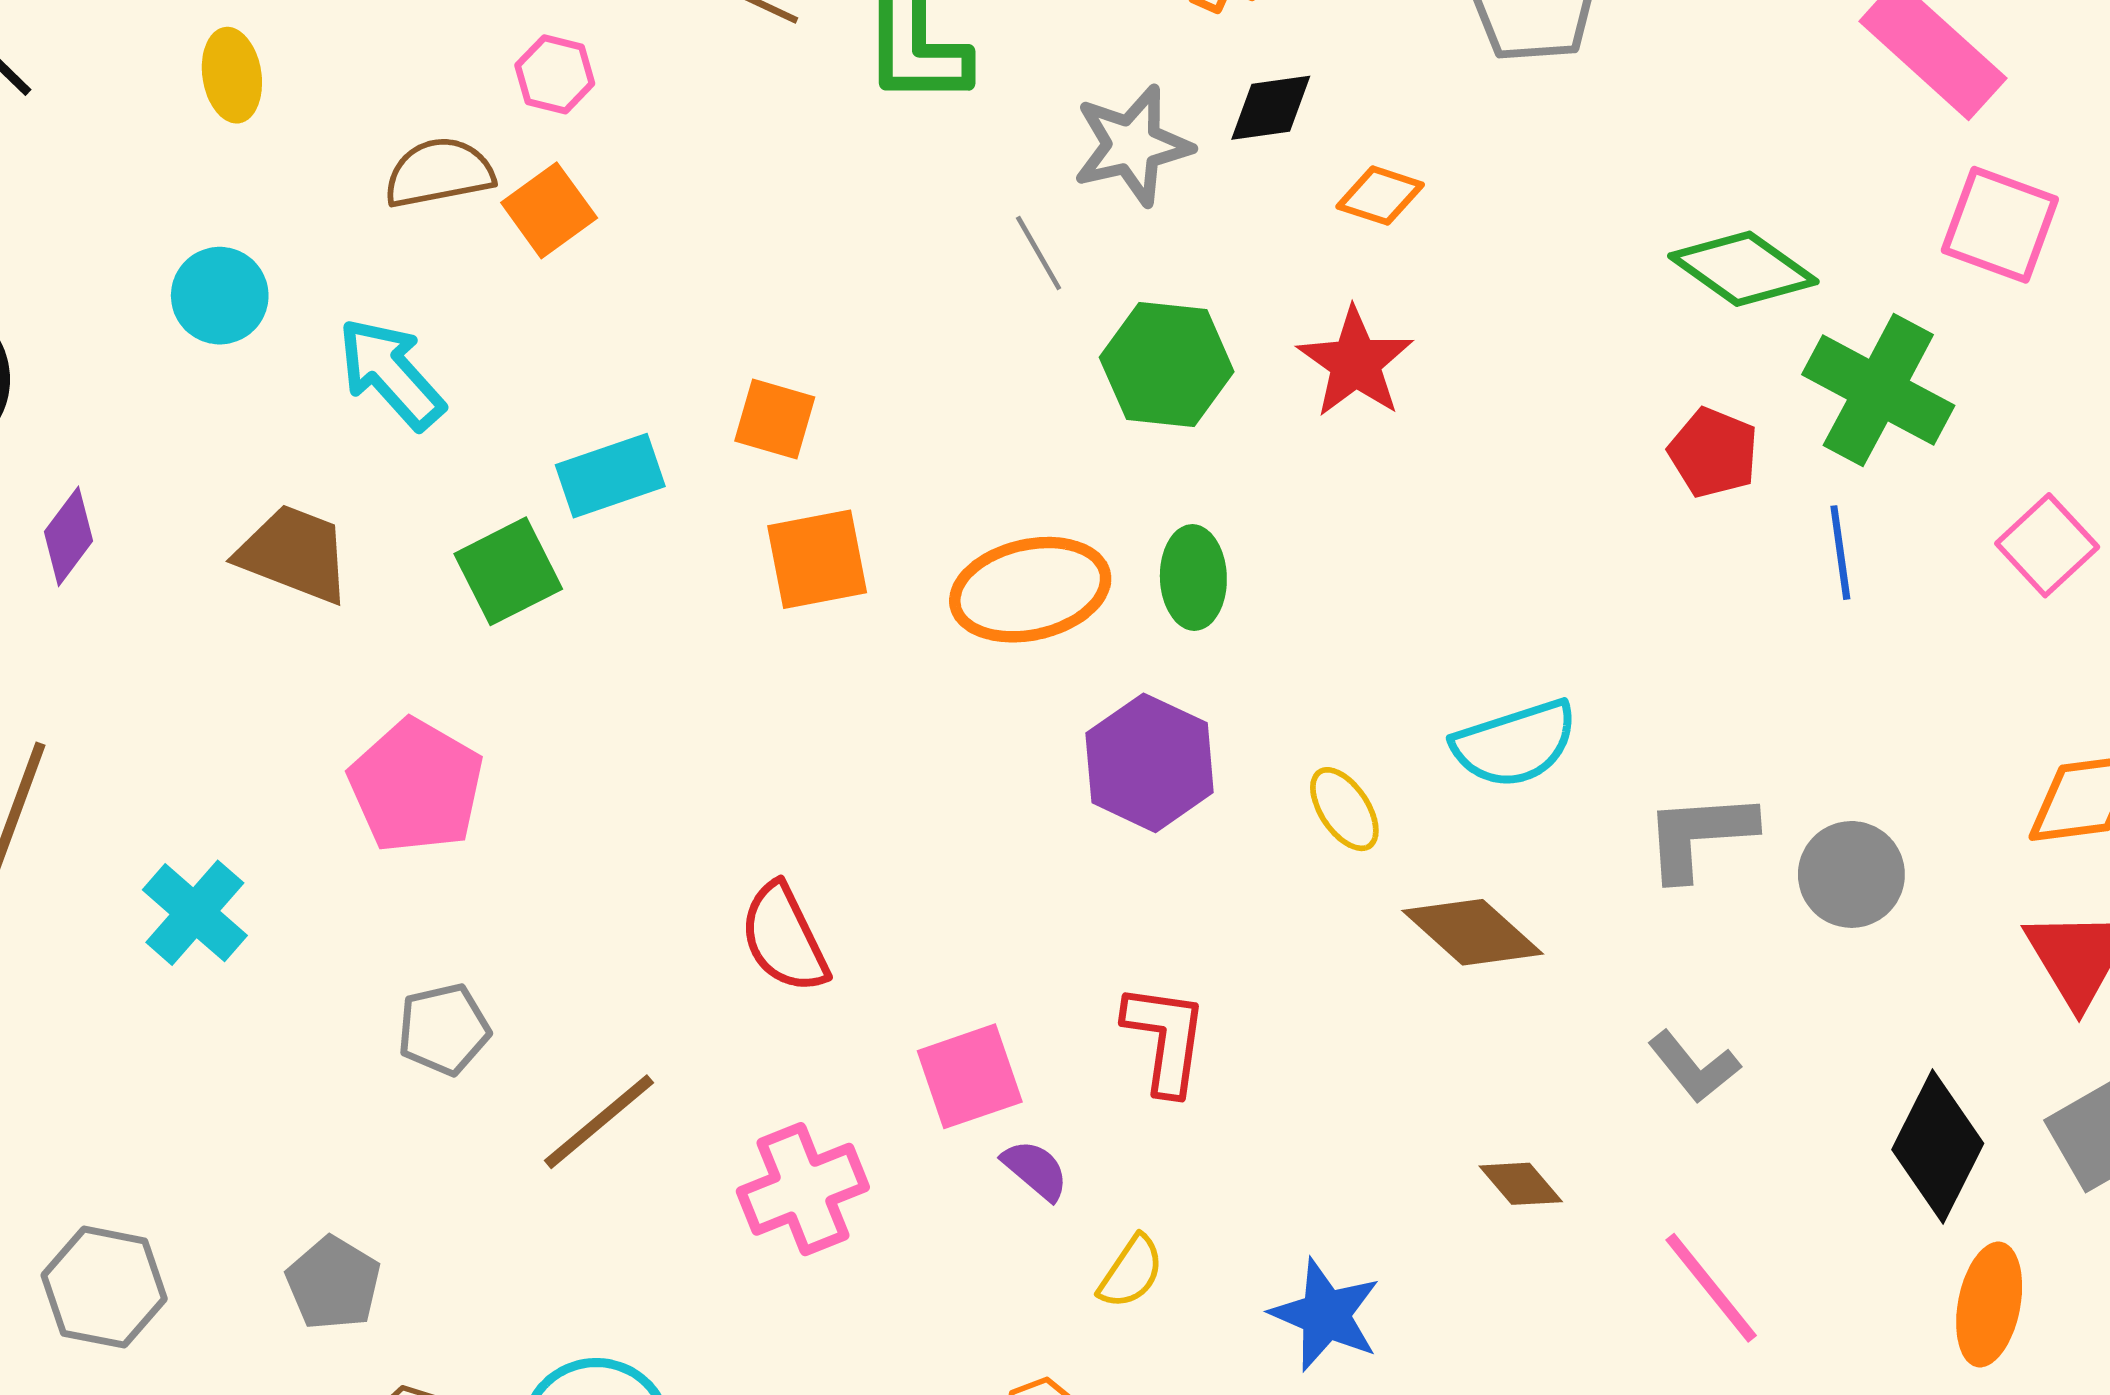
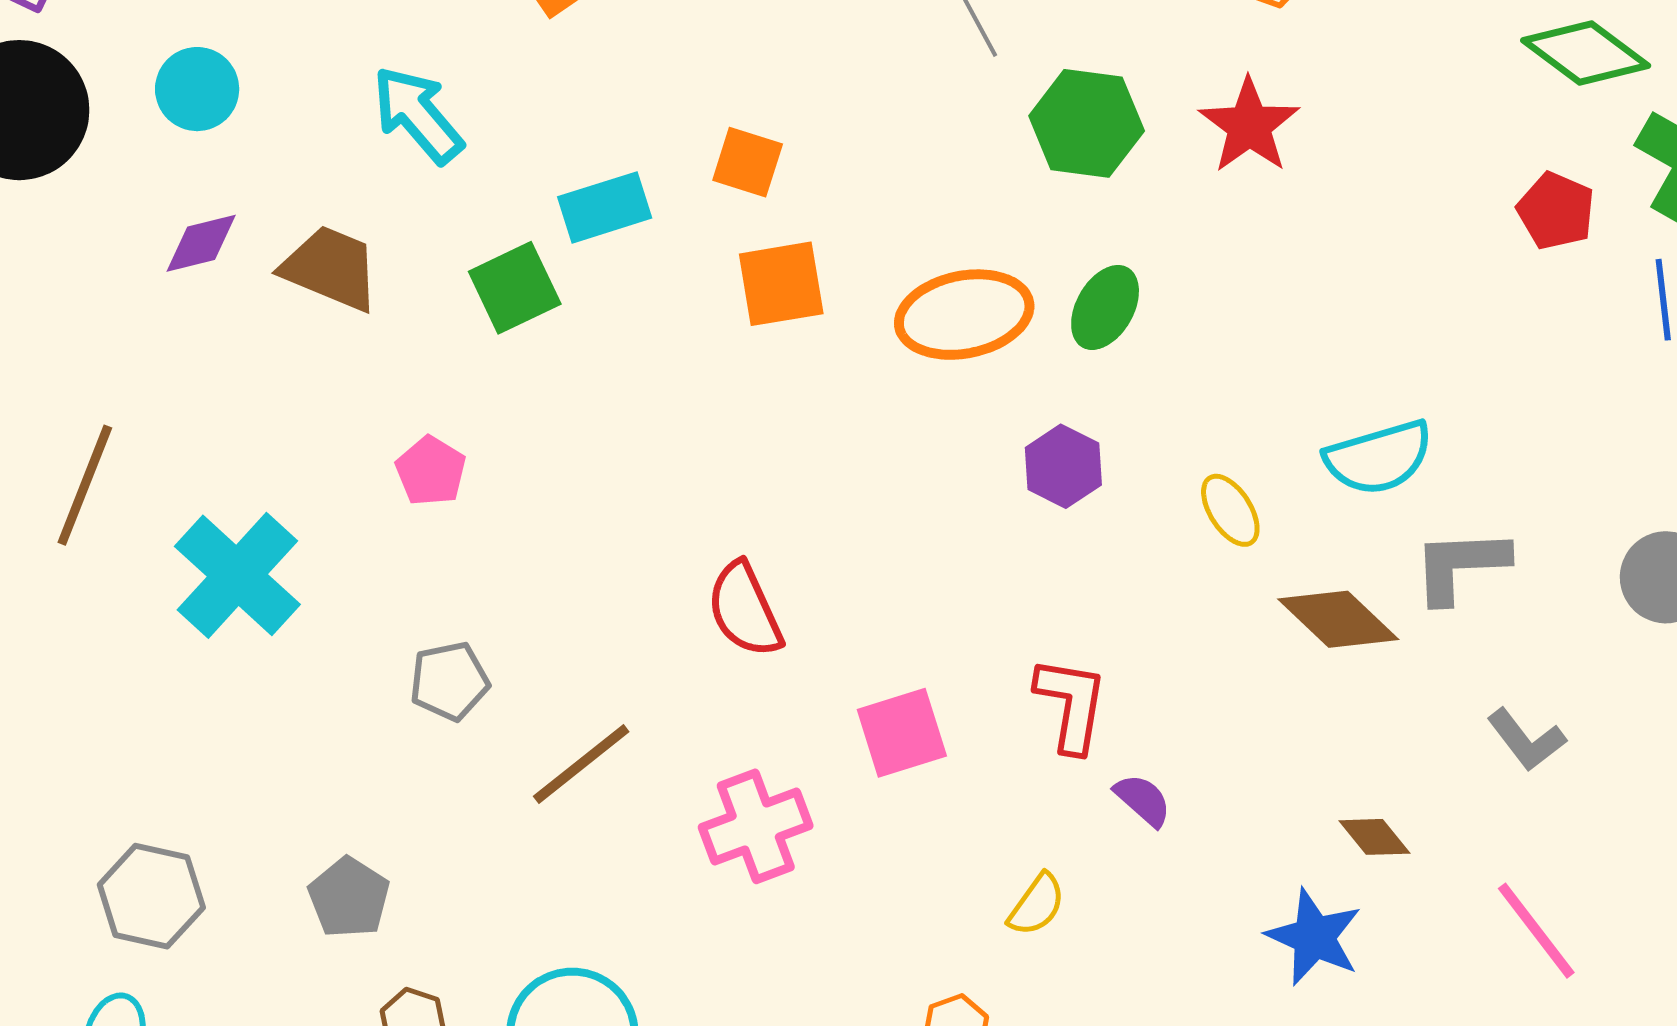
cyan circle: (220, 296) -> (197, 89), moved
purple diamond: (69, 536) -> (201, 243), moved, turned 38
green ellipse: (1193, 577) -> (1105, 307), turned 30
purple hexagon: (1150, 763) -> (1063, 466), size x0.7
pink pentagon: (416, 786) -> (431, 471), size x0.6
gray L-shape: (1699, 835) -> (1460, 565), moved
cyan cross: (195, 913) -> (237, 575), size x1.4
purple semicircle: (1035, 1170) -> (1143, 800), moved
blue star: (1326, 1315) -> (1314, 937), moved

